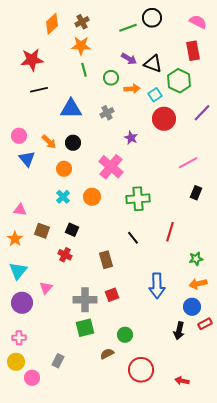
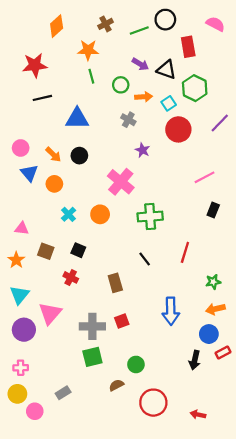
brown cross: (82, 22) -> (105, 24), moved
red rectangle: (193, 51) -> (188, 47), moved
gray cross: (107, 113) -> (128, 120), moved, turned -32
orange circle: (64, 169) -> (54, 184), moved
pink triangle: (46, 288) -> (50, 313), size x1.6
gray rectangle: (58, 361) -> (63, 393), turned 32

